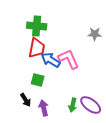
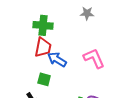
gray star: (95, 34) -> (87, 13), moved
pink L-shape: (69, 59) -> (94, 58), moved

